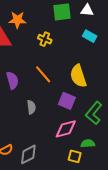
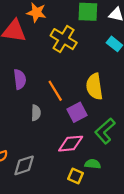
yellow cross: (45, 39) -> (64, 39), size x1.6
orange line: (43, 74) -> (55, 91), moved
purple square: (67, 101) -> (77, 112), turned 30

